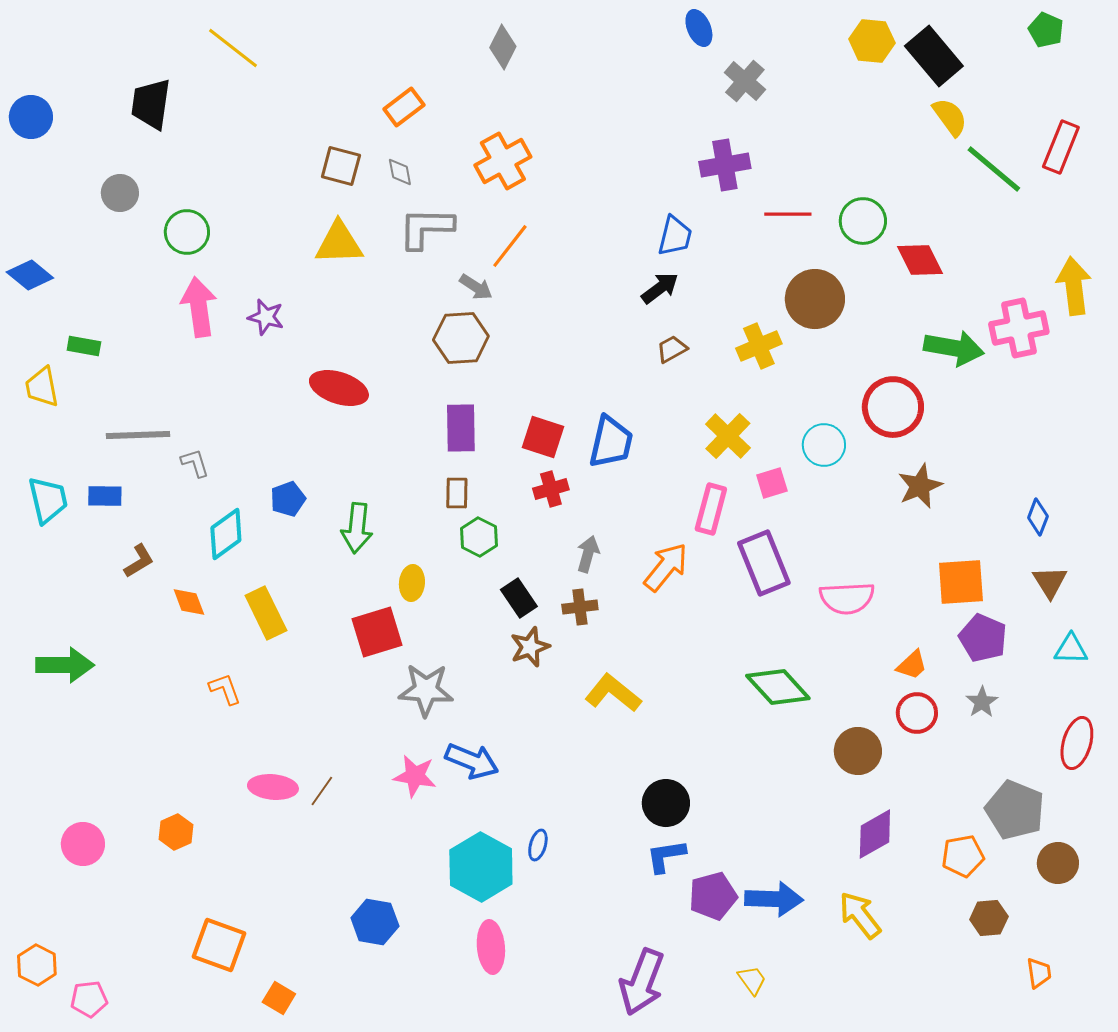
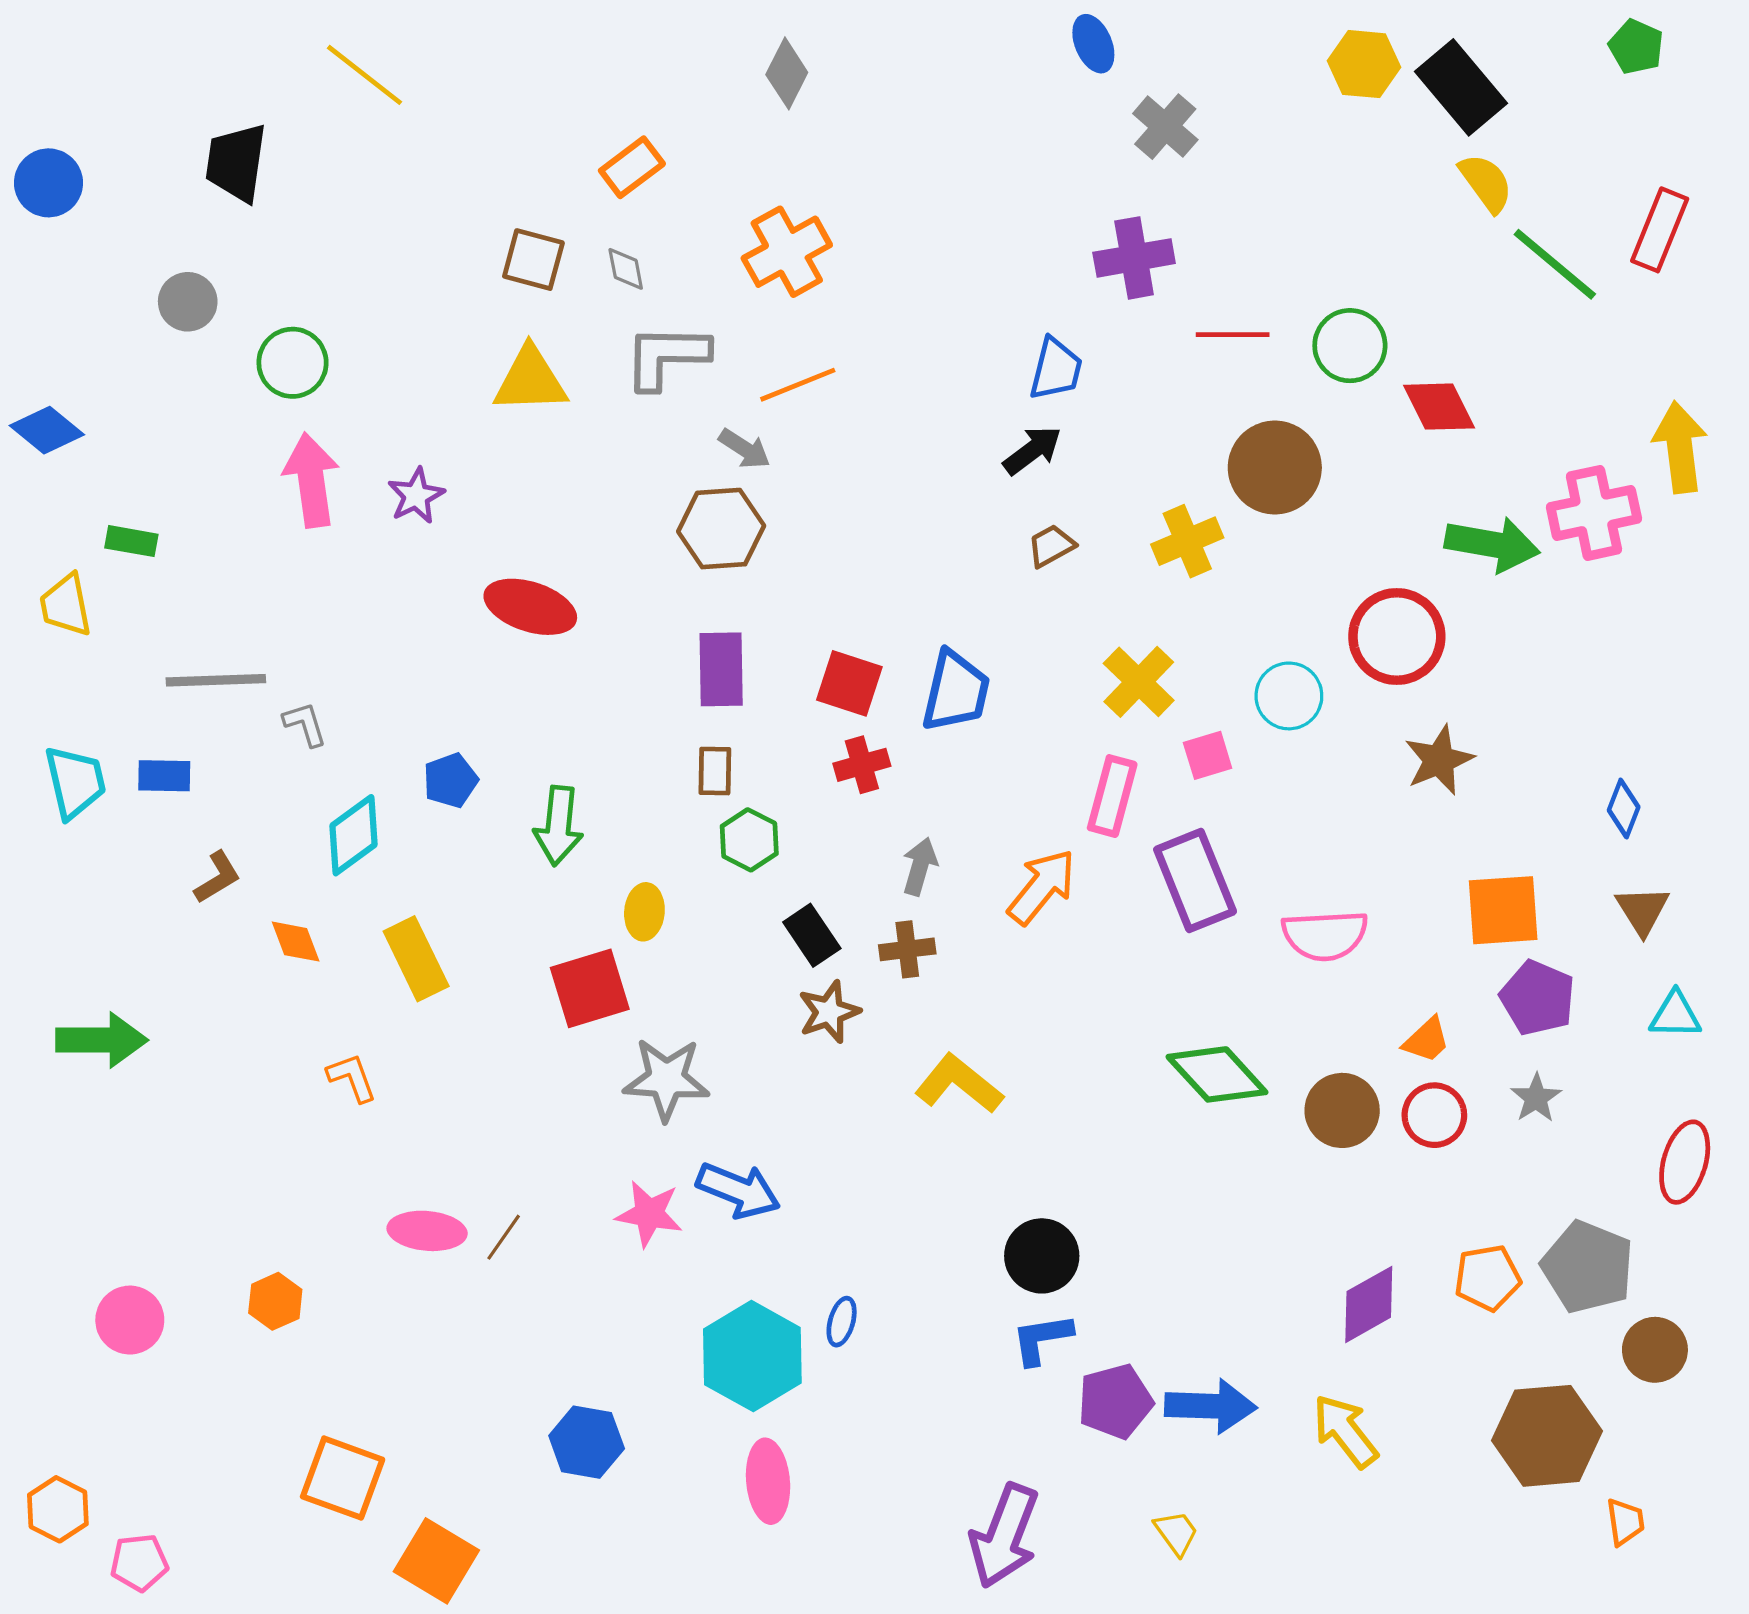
orange line: (510, 246) -> (798, 385), turned 30
purple star: (266, 317) -> (416, 496), turned 30
brown circle: (858, 751) -> (1342, 1110), moved
orange pentagon: (963, 856) -> (1488, 1278), moved
brown hexagon: (989, 918) -> (1547, 1436), size x1.8
orange square: (279, 998) -> (436, 1561), size x1.6

